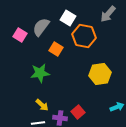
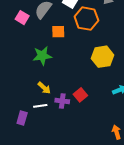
orange square: (56, 49) -> (58, 32), turned -32

